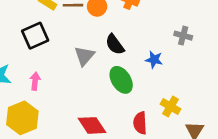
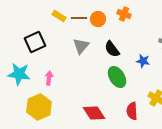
black square: (35, 36) -> (35, 42), moved
gray triangle: (84, 56) -> (81, 46), moved

